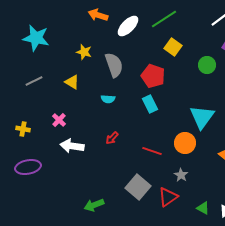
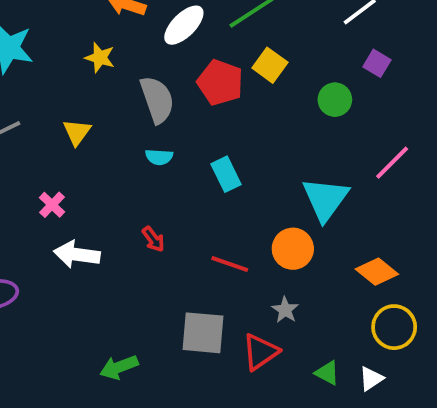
yellow star: (84, 52) -> (100, 58), moved
red pentagon: (153, 76) -> (220, 82), moved
yellow triangle: (72, 82) -> (77, 132), turned 35
cyan semicircle: (108, 99) -> (159, 157), moved
red arrow: (112, 138) -> (153, 239), turned -80
gray square: (138, 187) -> (203, 333), turned -35

